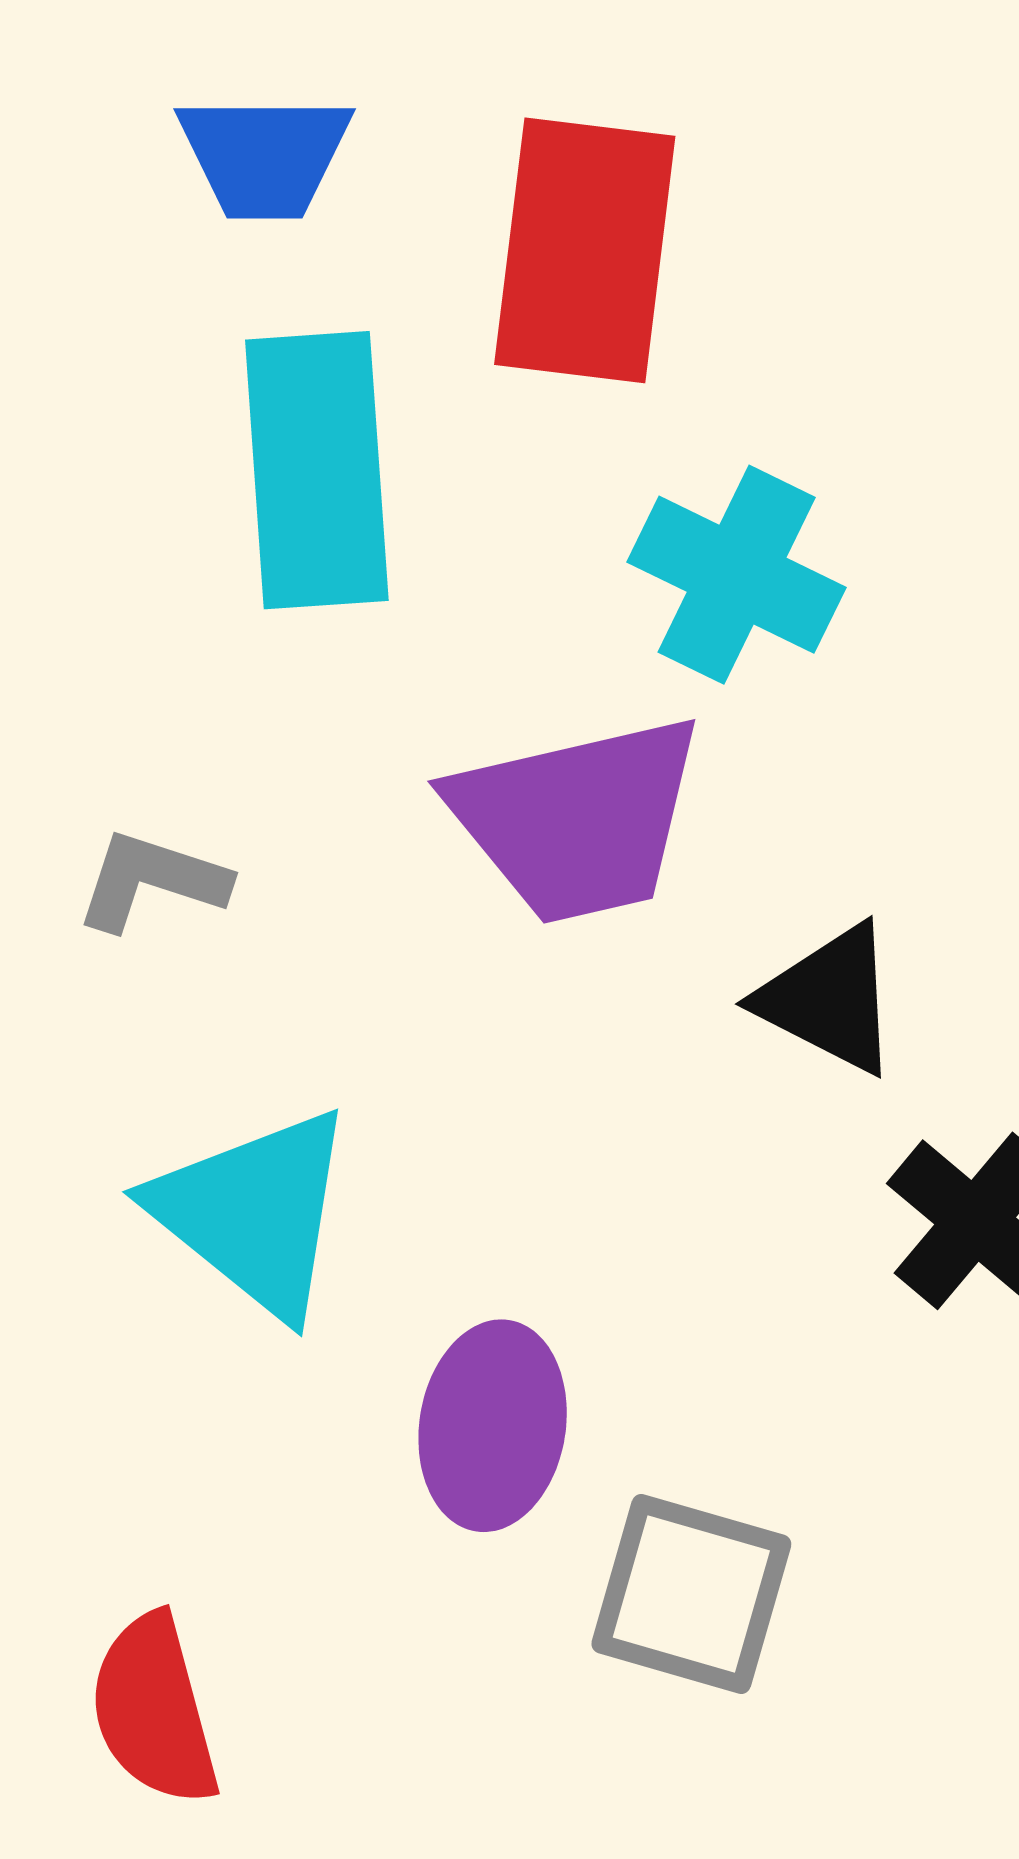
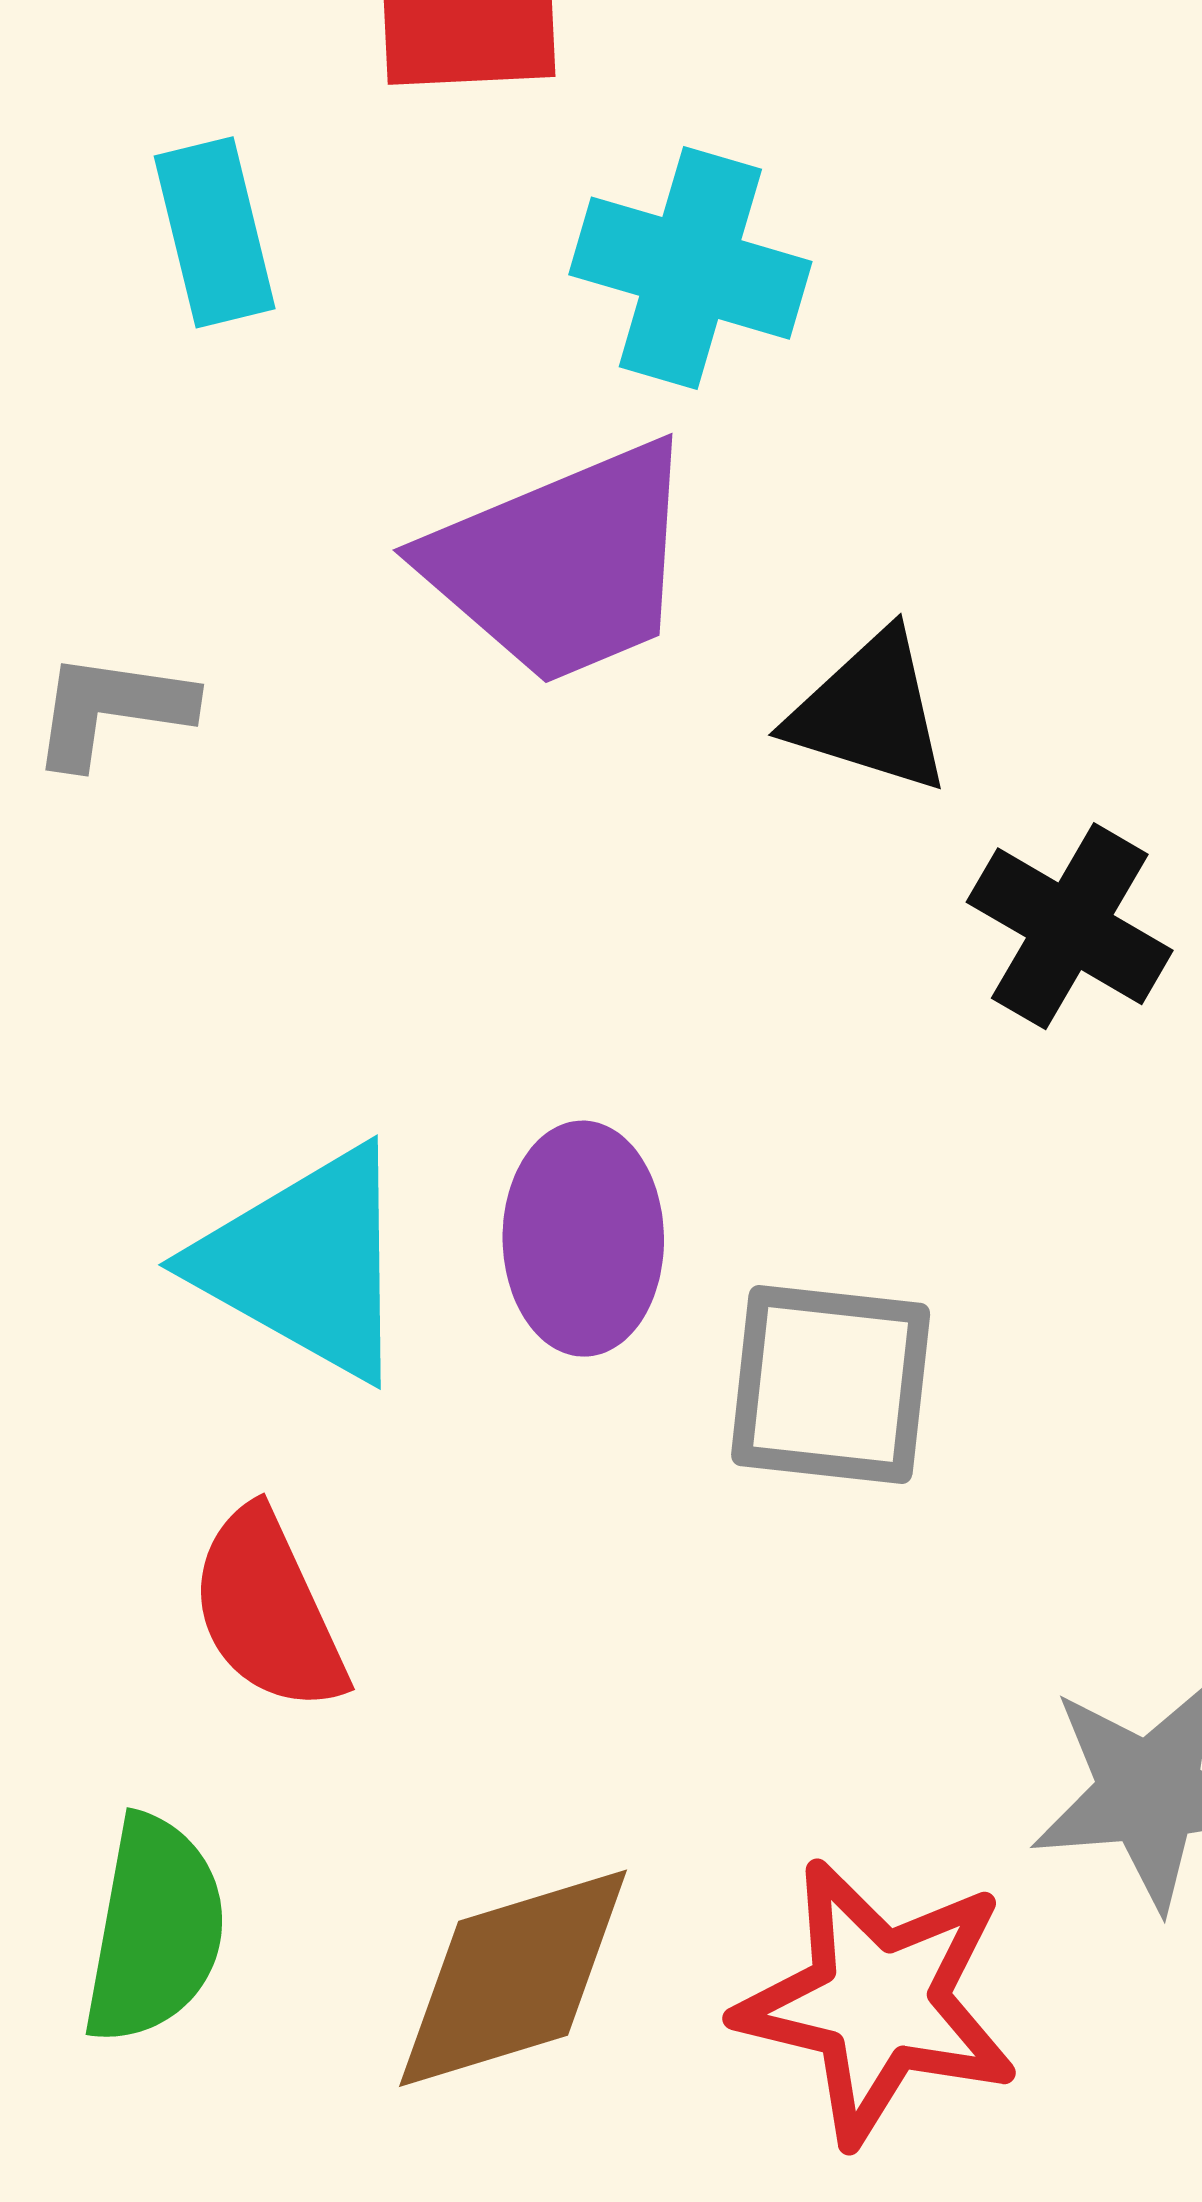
cyan rectangle: (317, 470) -> (215, 232), size x0.6
cyan triangle: (254, 1213) -> (305, 1263), moved

